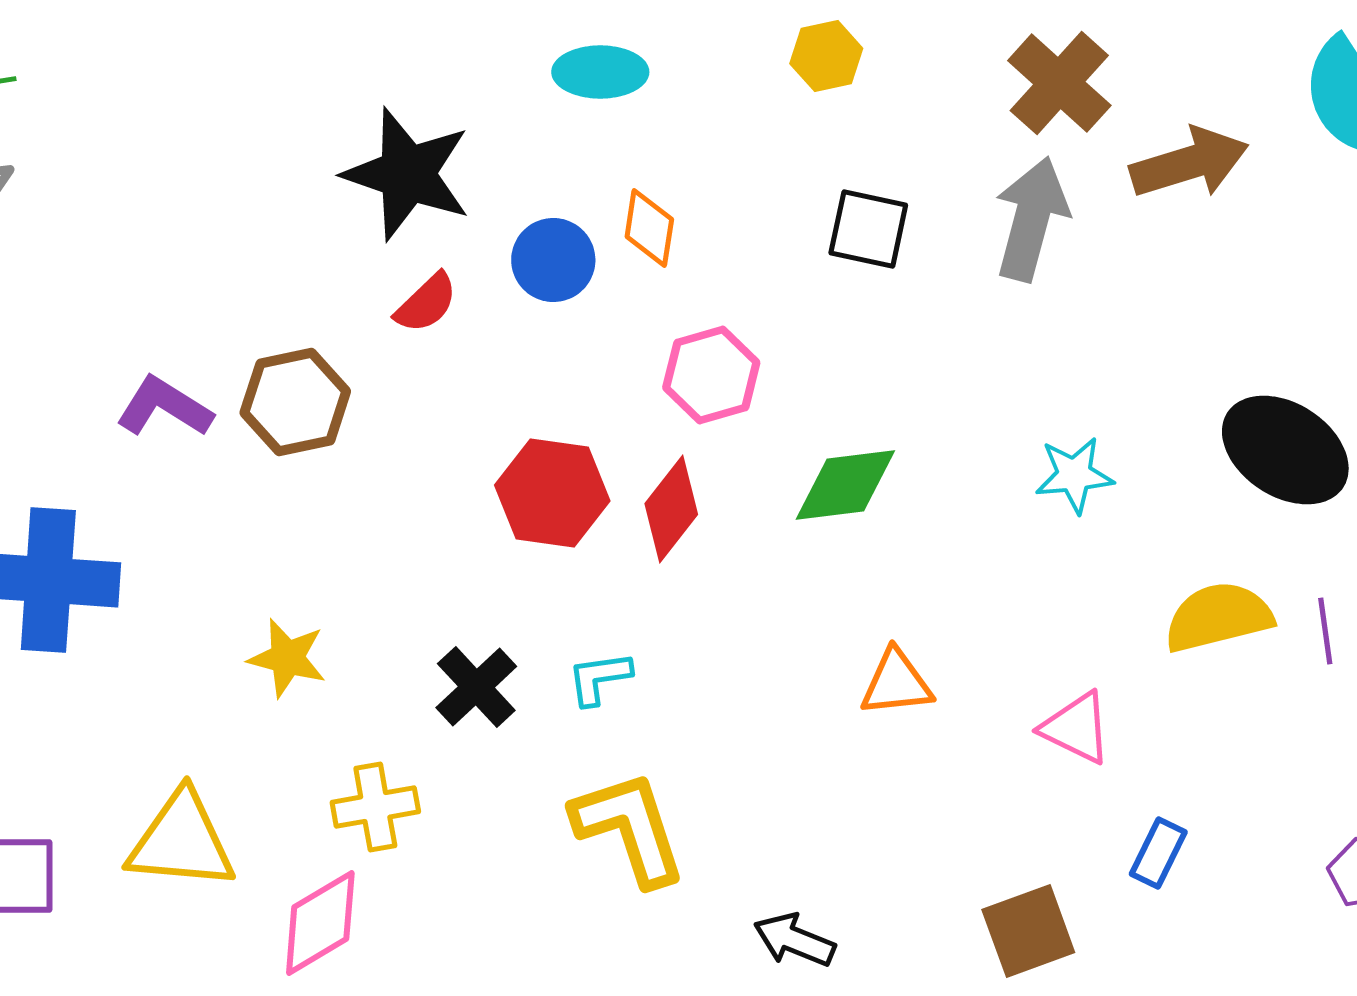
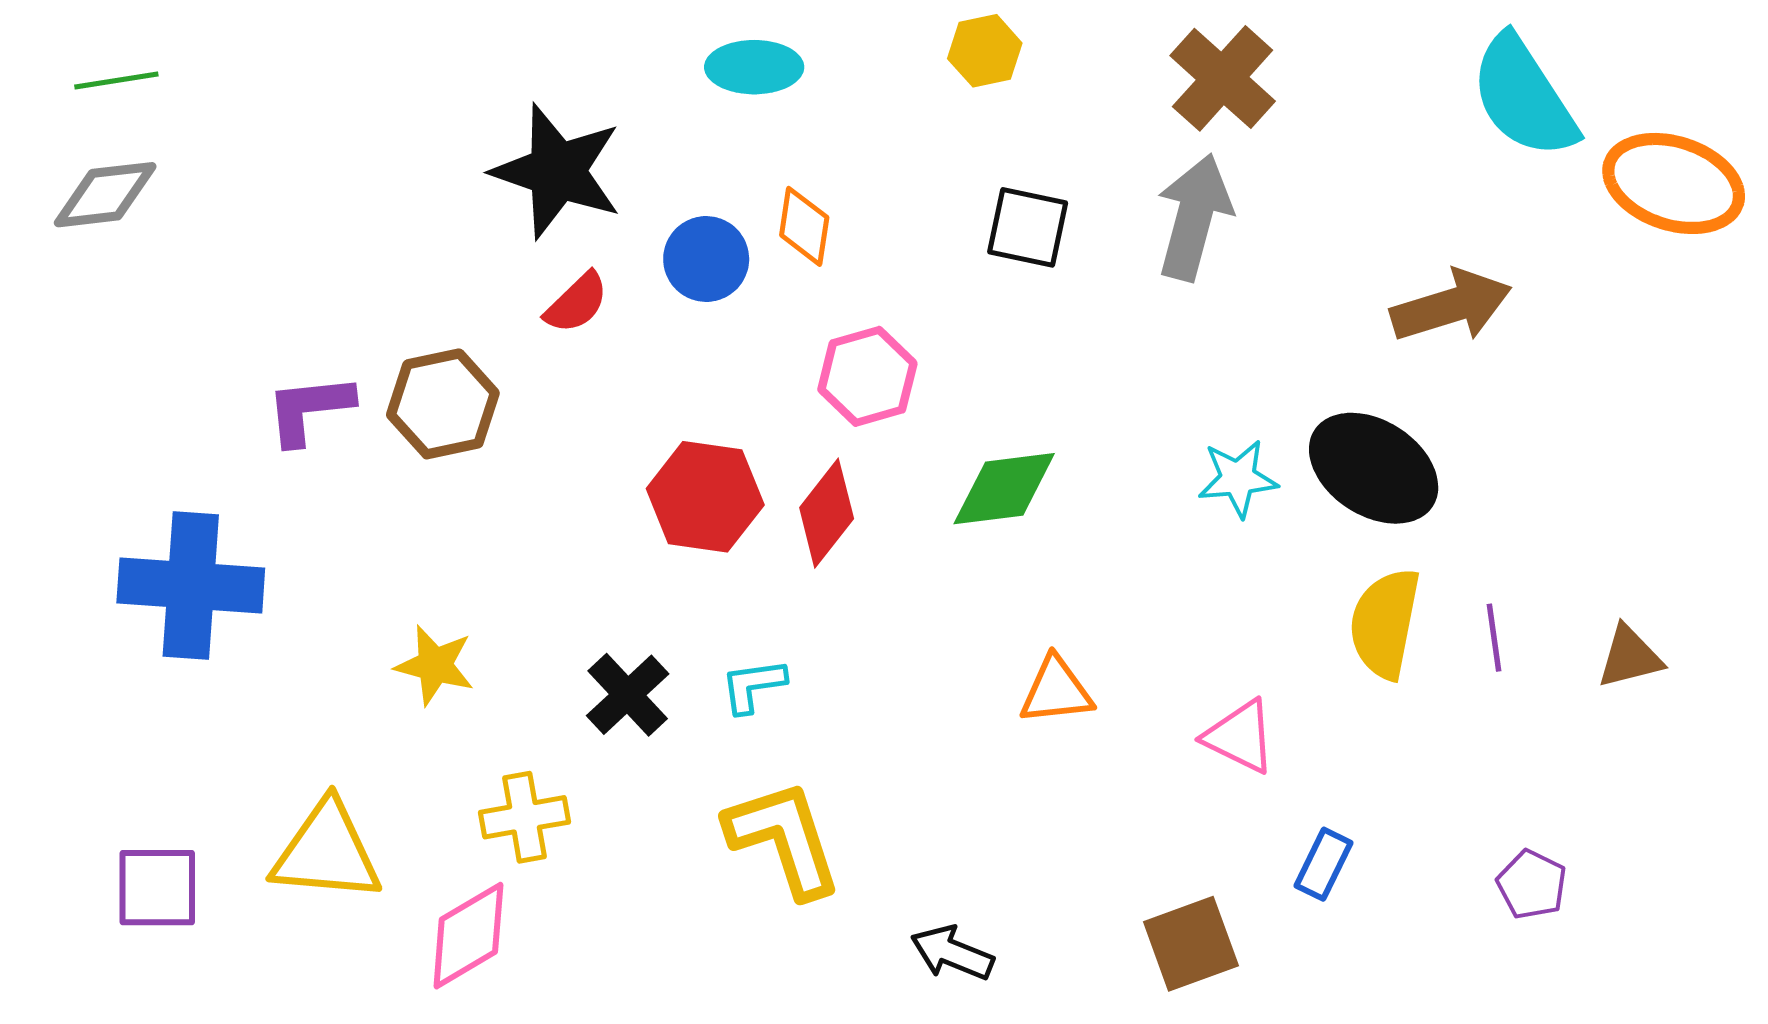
brown arrow: (1189, 163) -> (1451, 306), moved
purple L-shape: (164, 407) -> (309, 409), turned -38
black ellipse: (1285, 450) -> (1374, 468), moved
yellow semicircle: (1218, 617) -> (1385, 623), turned -65

